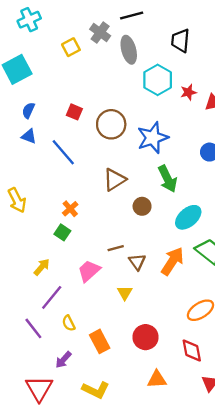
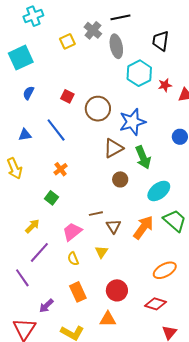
blue triangle: (29, 136) -> (25, 135), moved, turned -32
brown triangle: (114, 180) -> (113, 148), moved
orange cross: (70, 209) -> (61, 169), moved
yellow semicircle: (69, 323) -> (73, 259), moved
red diamond: (192, 350) -> (155, 304), turned -65
orange triangle: (157, 379) -> (108, 319), moved

